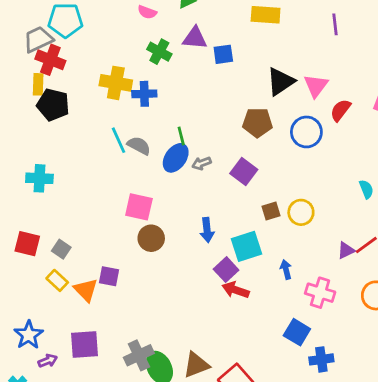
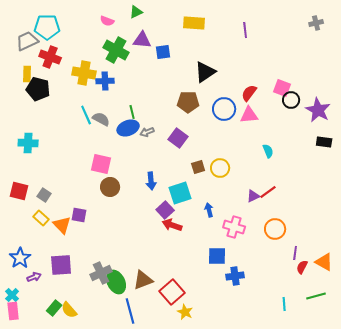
green cross: (159, 52) -> (116, 50), size x1.4
red cross: (50, 60) -> (50, 57), moved
pink triangle: (316, 86) -> (249, 115), moved, turned 48
blue ellipse: (176, 158) -> (128, 128), turned 35
blue square: (297, 332) -> (217, 256), turned -30

